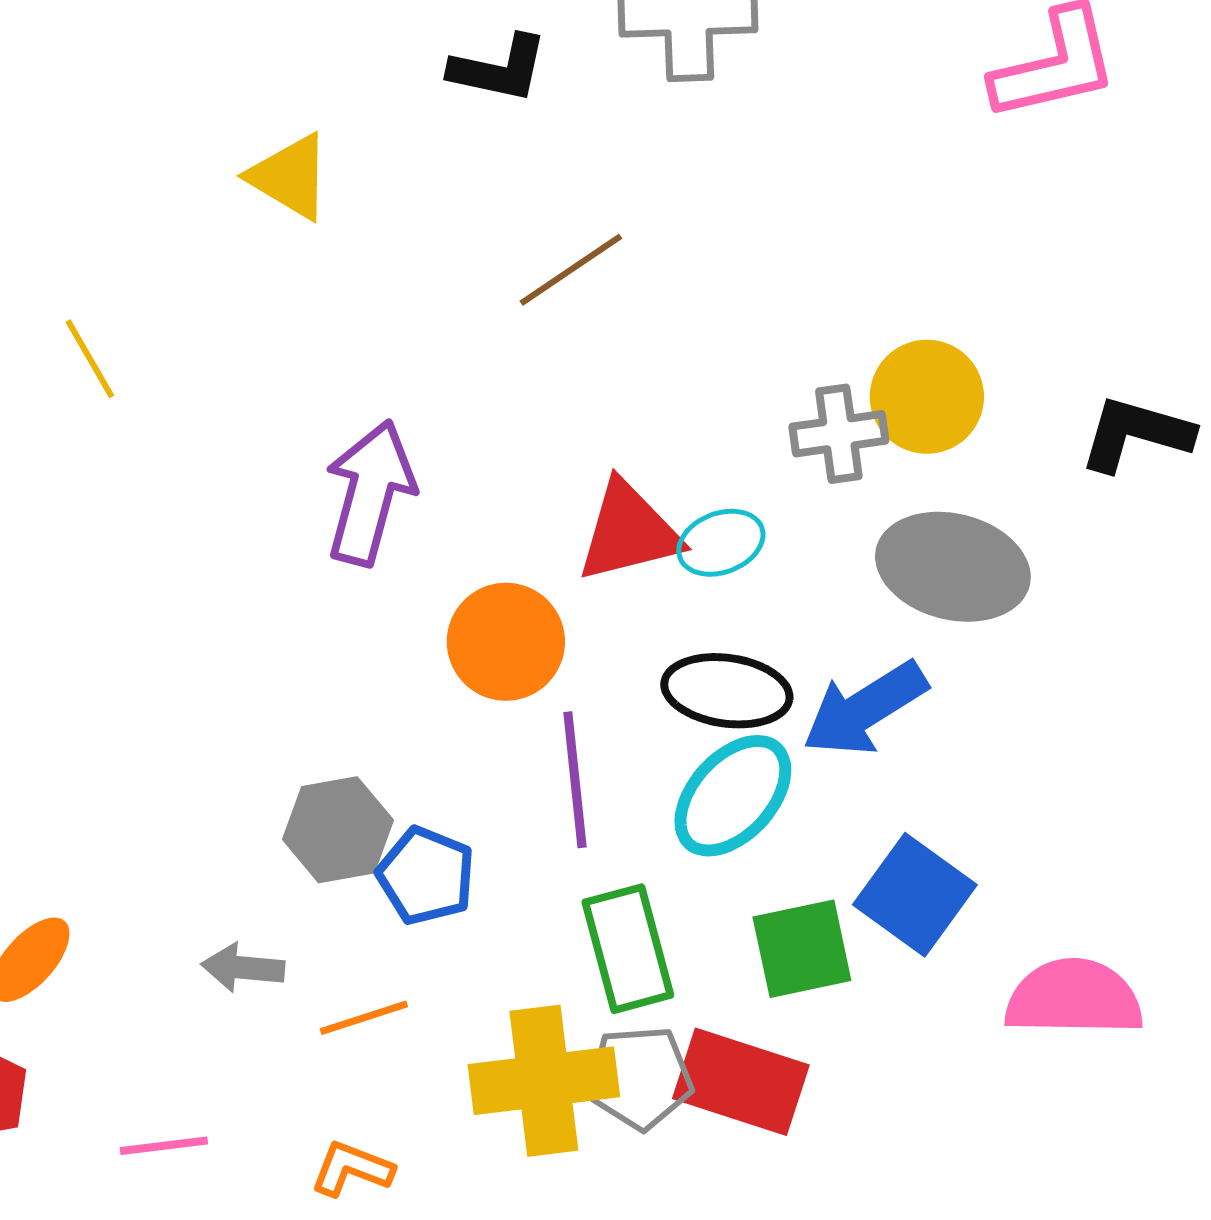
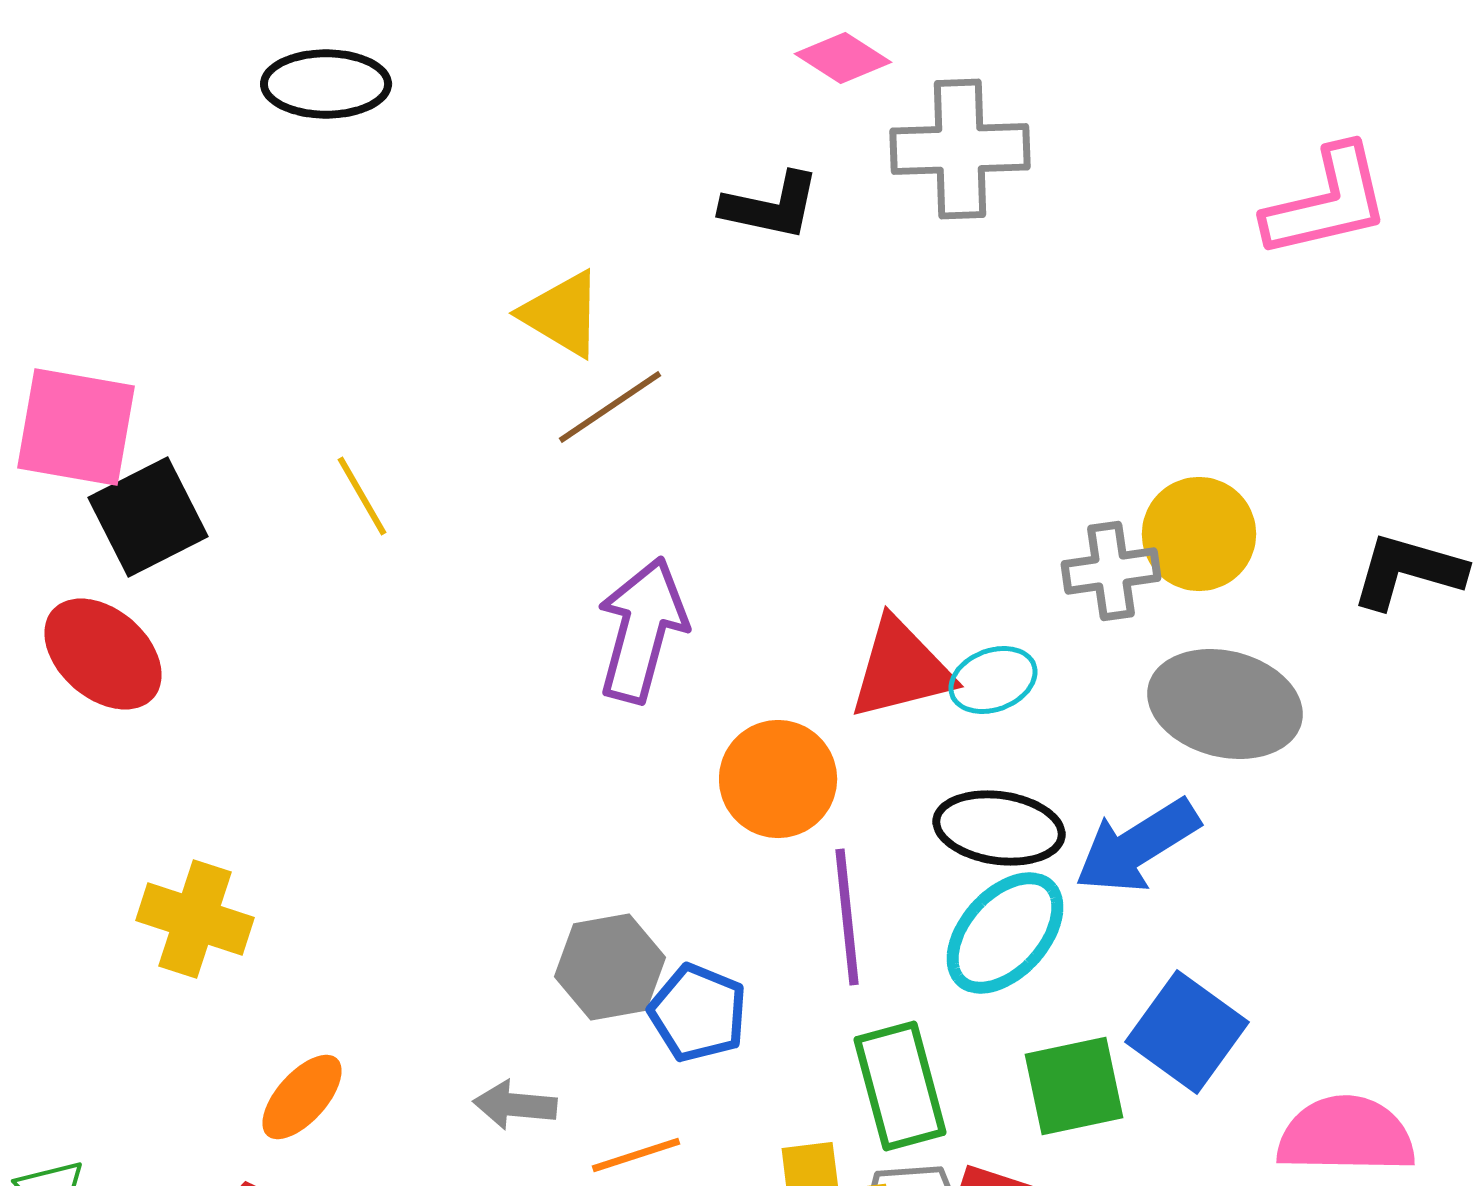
brown line: (571, 270) -> (610, 407), moved

